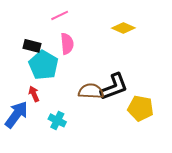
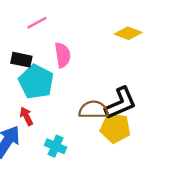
pink line: (60, 15) -> (37, 23), moved
yellow pentagon: (141, 108) -> (115, 128), moved

